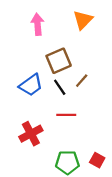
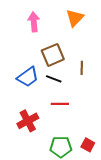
brown line: (82, 81) -> (82, 68), moved, turned -40
black line: (60, 87) -> (54, 79), turned -35

